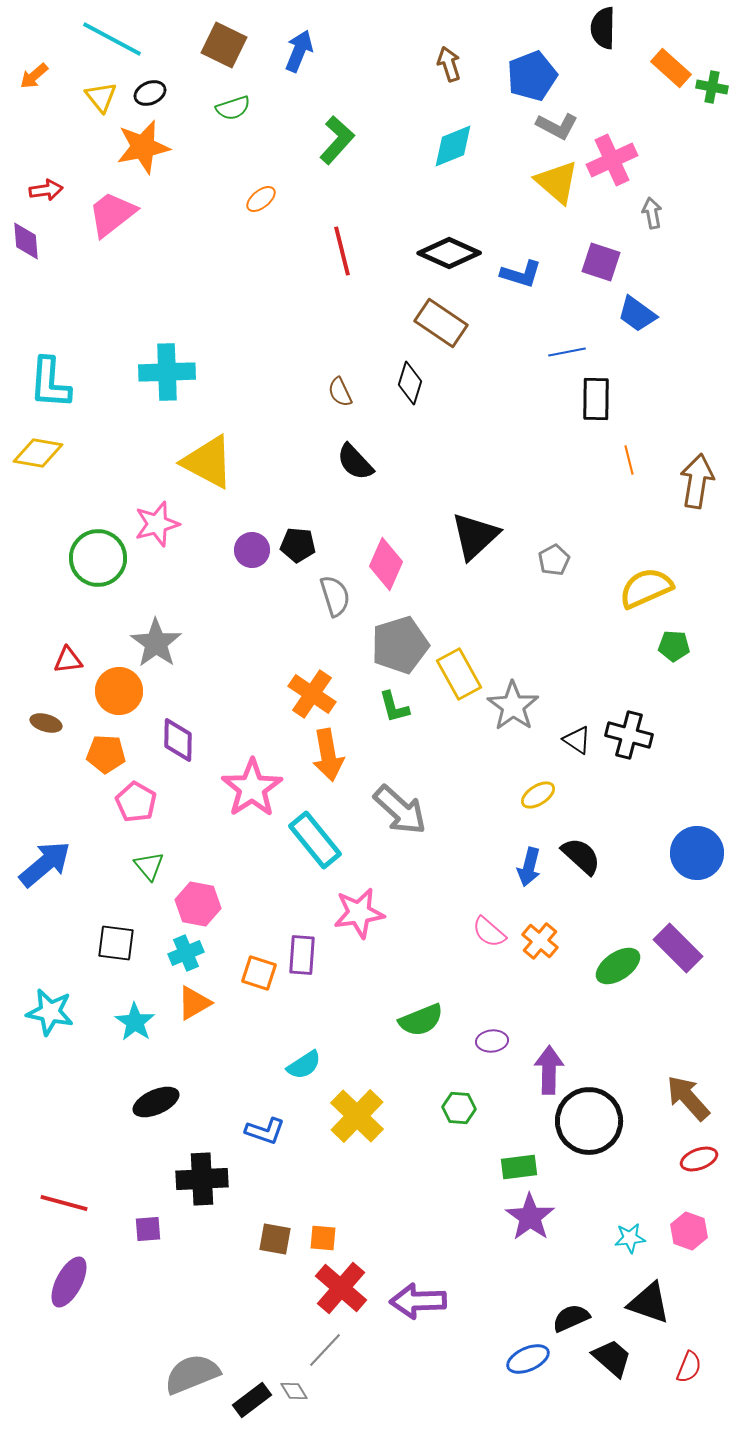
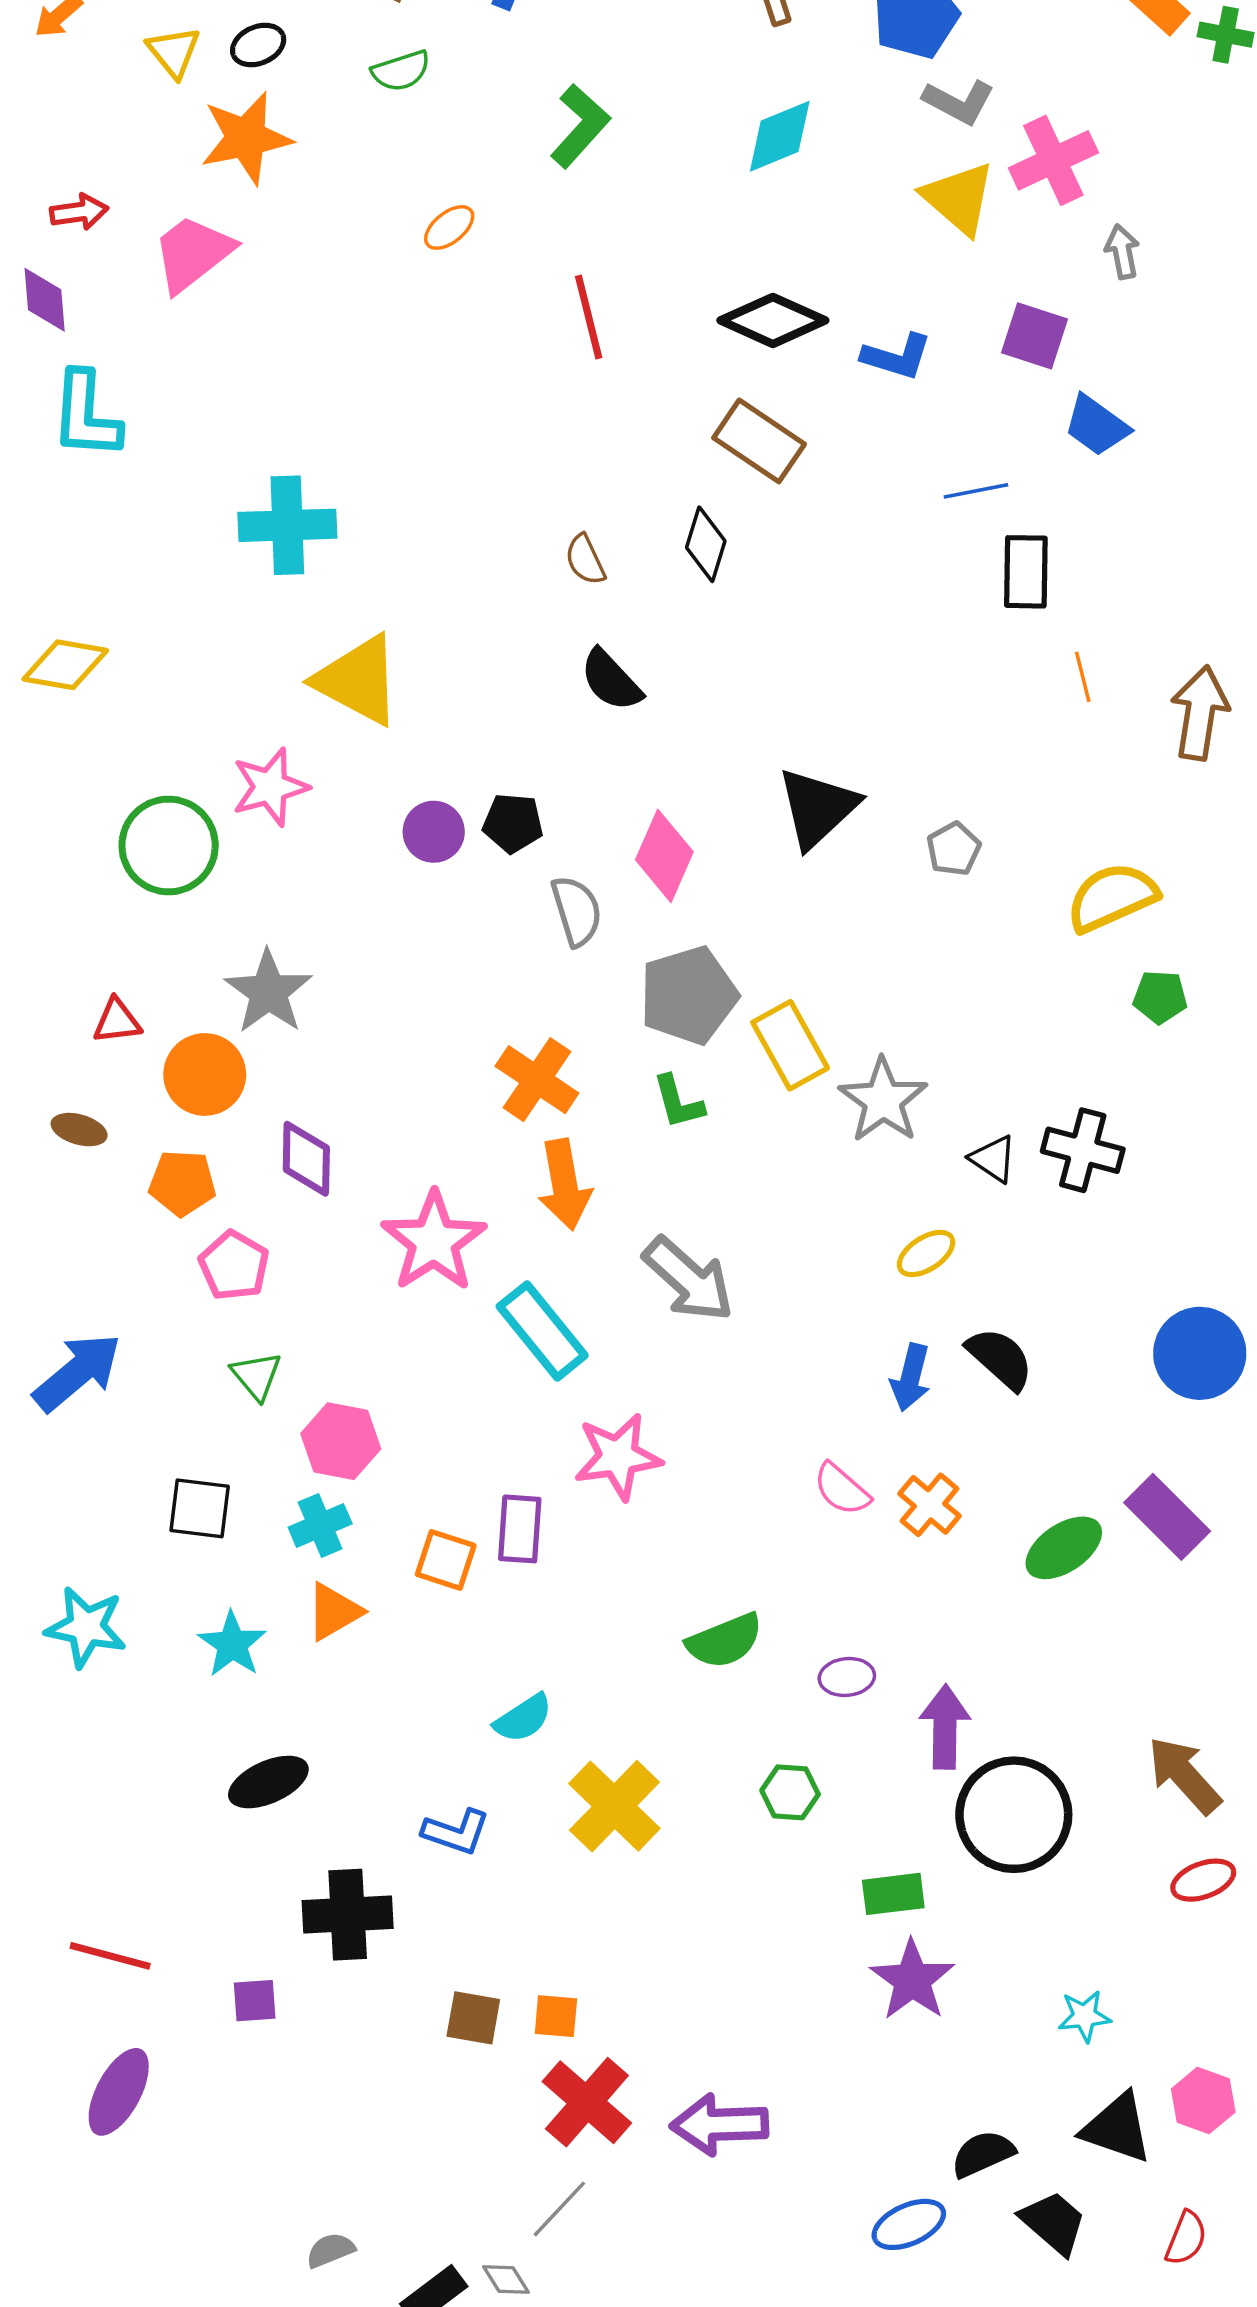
cyan L-shape: (50, 383) -> (86, 415), moved
pink hexagon: (689, 1231) -> (1203, 2100), moved
gray semicircle: (192, 1374) -> (330, 2250), size x0.5

